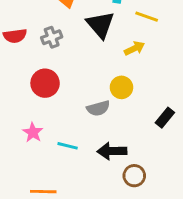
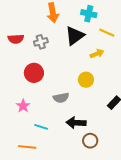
black triangle: (100, 25) -> (75, 36), turned 30
gray semicircle: (98, 108) -> (61, 98), moved
cyan line: (68, 146) -> (41, 127), moved

